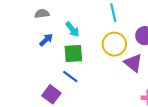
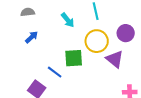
cyan arrow: (72, 29) -> (68, 20), moved
green square: (73, 53) -> (74, 58), moved

